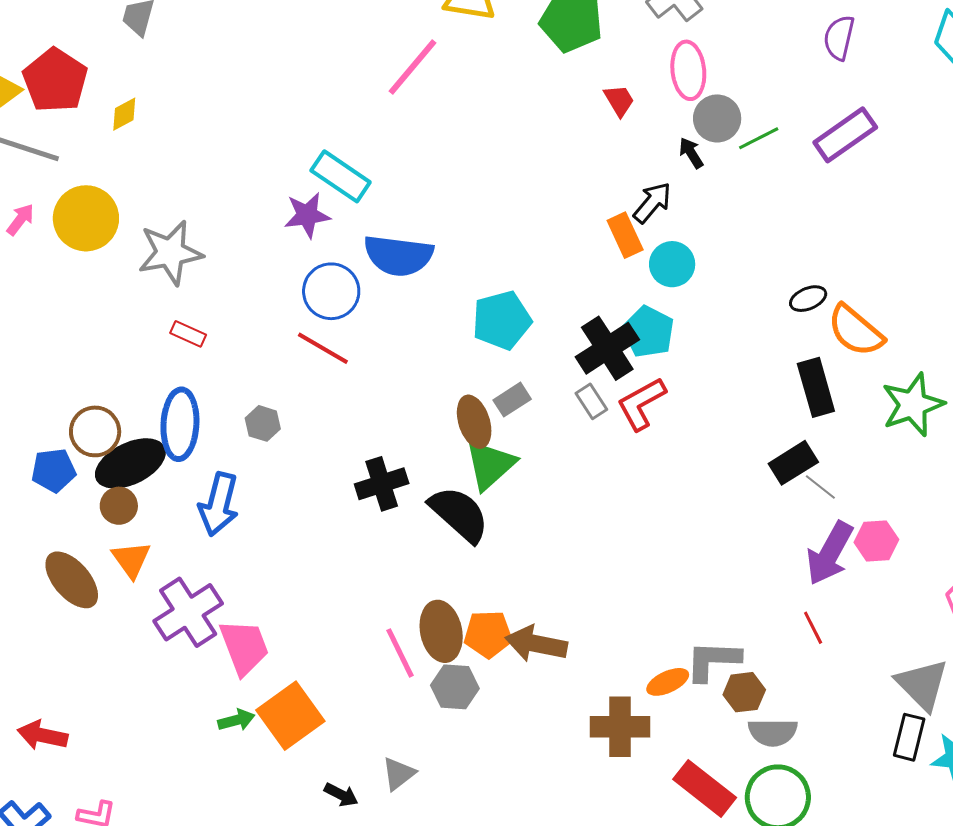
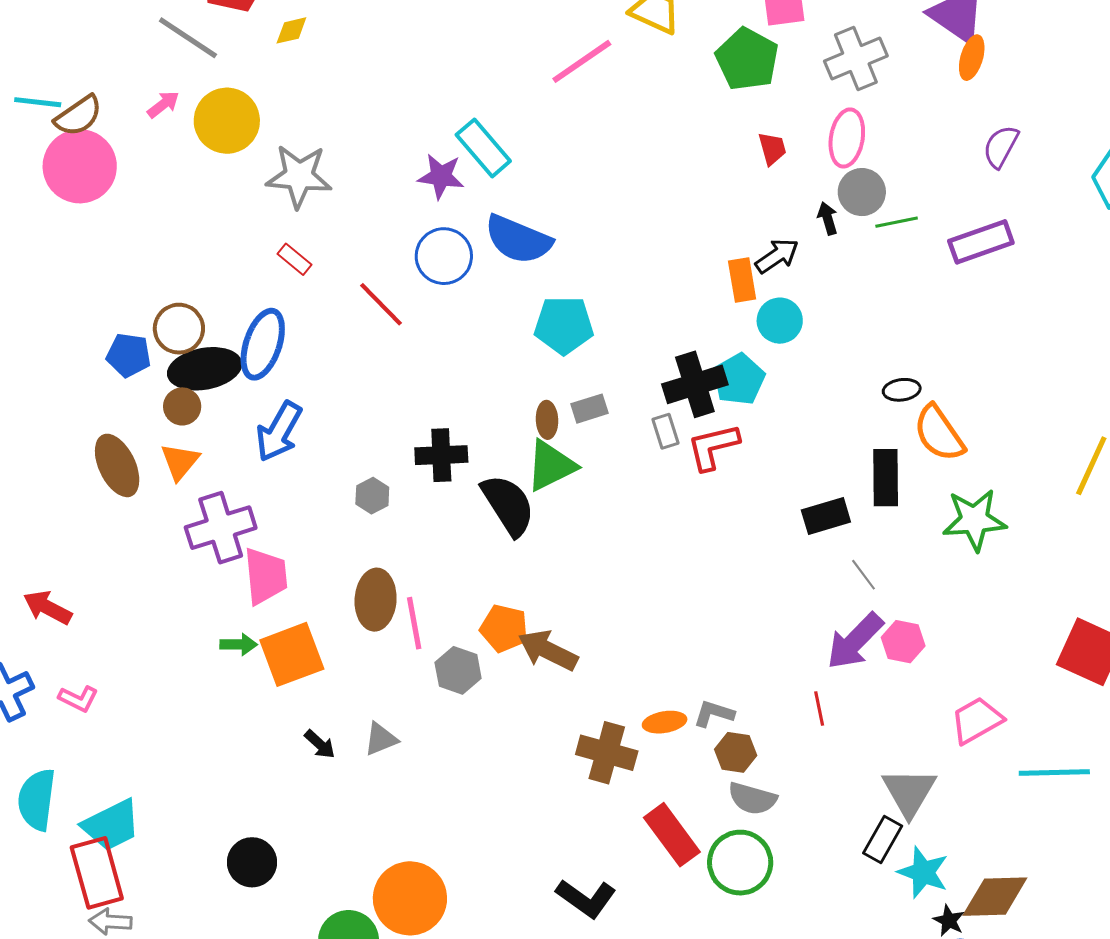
cyan pentagon: (502, 320) -> (564, 325), moved
red line: (323, 348) -> (381, 304), moved
brown ellipse: (474, 422) -> (547, 420), size x0.7
gray hexagon: (263, 423) -> (372, 496), moved
black rectangle: (793, 463) -> (826, 516), moved
brown ellipse: (441, 631) -> (376, 600), moved
gray L-shape: (713, 661) -> (714, 714), size x0.7

